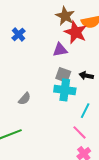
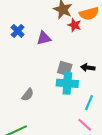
red star: (76, 32) -> (74, 25), size x0.6
purple triangle: (60, 50) -> (44, 38), moved

